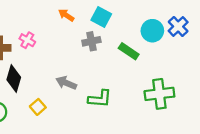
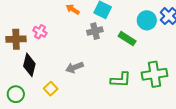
gray arrow: (66, 83) -> (74, 67), turned -42
green L-shape: (100, 99) -> (121, 80), moved

